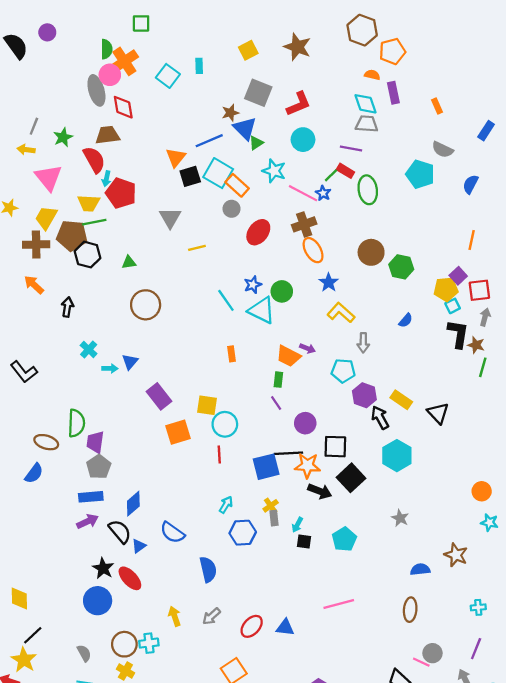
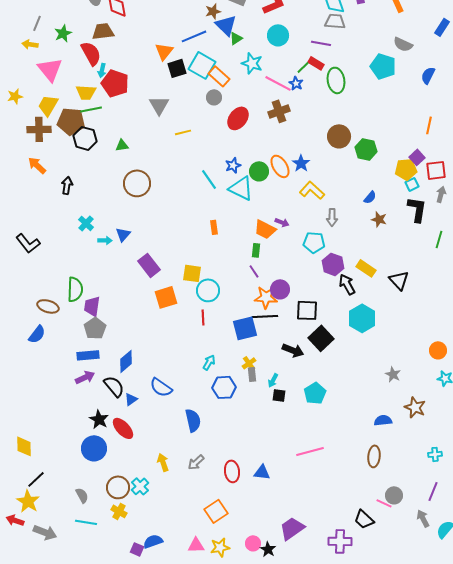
orange ellipse: (313, 250) -> (280, 166), moved
brown star: (476, 345) -> (379, 219), moved
orange star: (307, 466) -> (266, 297), moved
gray star: (400, 518) -> (393, 374), moved
red ellipse: (252, 626) -> (232, 471), turned -50
cyan cross: (149, 643) -> (140, 486), turned -36

